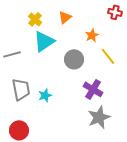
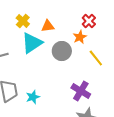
red cross: (115, 12) -> (89, 21), moved, turned 32
orange triangle: (65, 17) -> (48, 26), moved, turned 32
gray circle: (74, 59) -> (62, 51), moved

